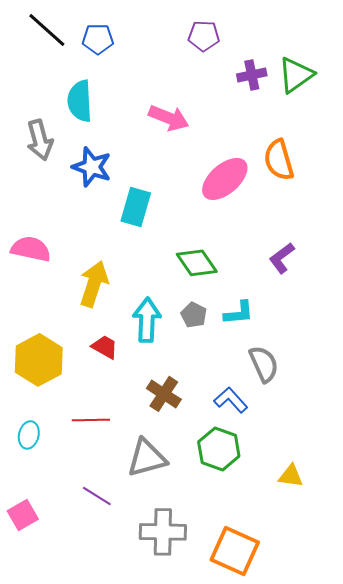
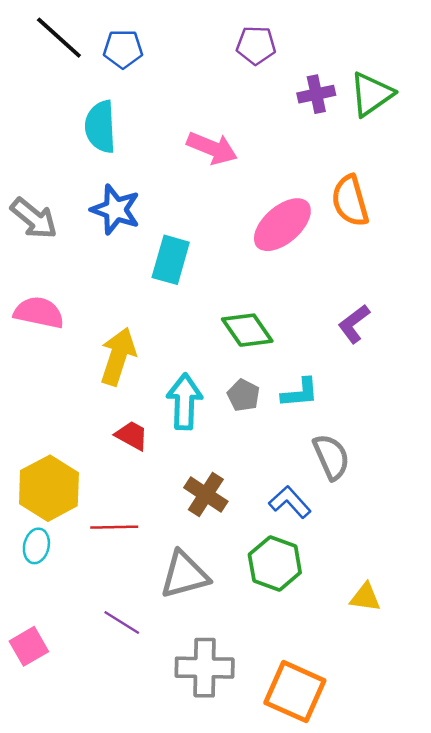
gray arrow: (40, 140) -> (34, 218), moved, turned -36
yellow hexagon: (39, 360) -> (49, 488), moved

